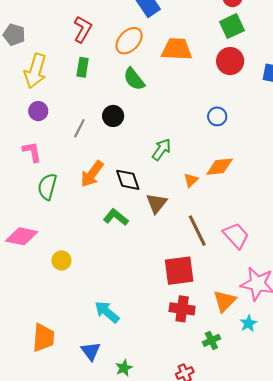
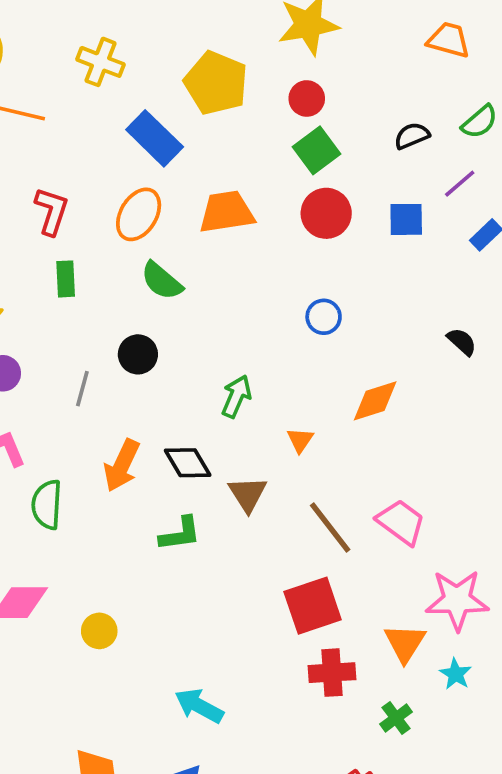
orange diamond: (220, 167) -> (375, 401), moved
green L-shape: (116, 217) -> (180, 534), turned 145

